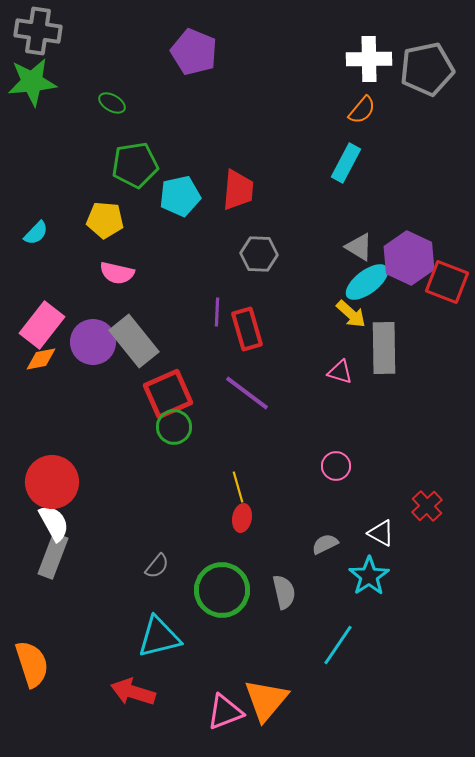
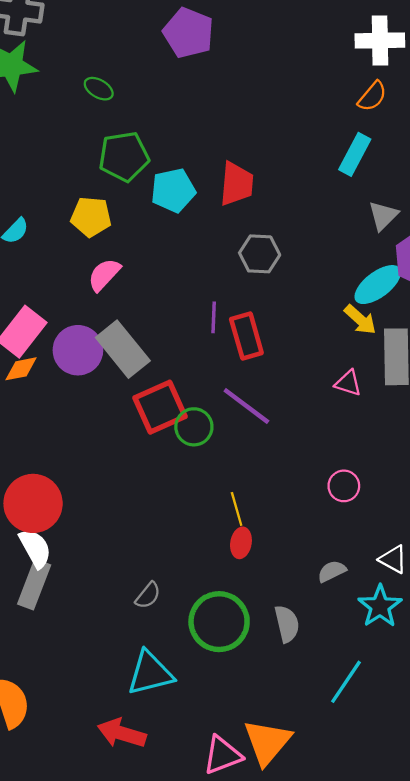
gray triangle: (359, 247) -> (383, 216), moved, turned 44
pink semicircle: (117, 273) -> (104, 275), turned 120
green circle: (174, 427) -> (194, 427), moved

